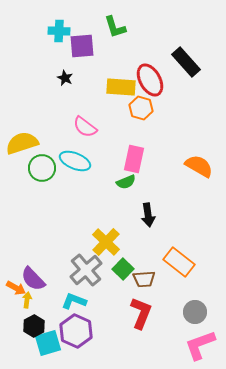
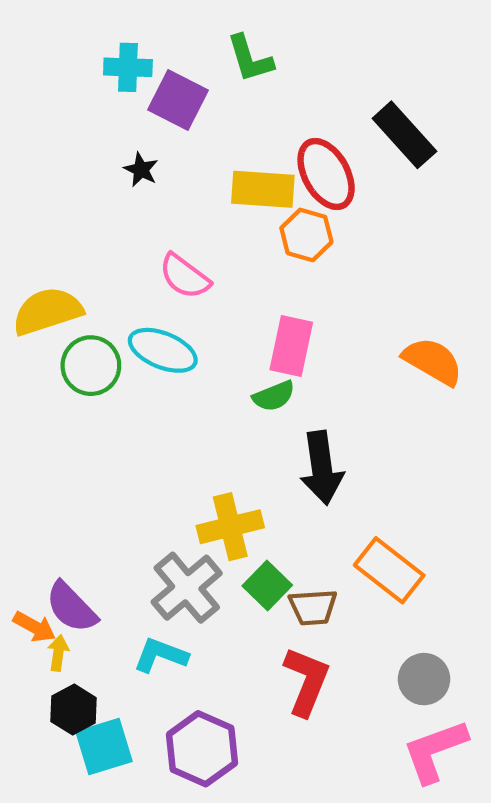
purple square: (82, 46) -> (178, 100), turned 32
black arrow: (148, 215) -> (322, 468), size x1.4
yellow cross: (106, 242) -> (230, 527), turned 32
purple hexagon: (76, 331) -> (202, 749), moved

